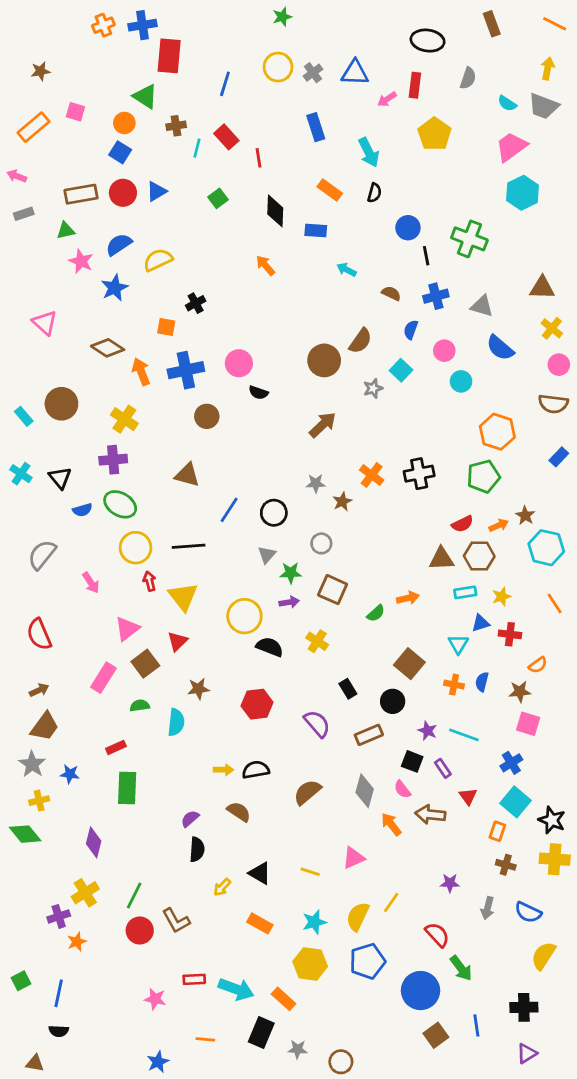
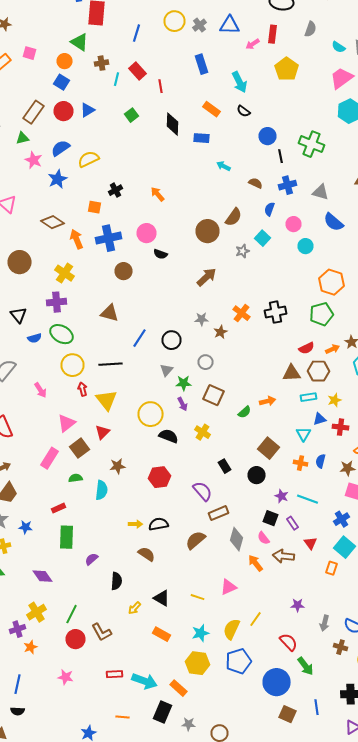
black semicircle: (374, 193) -> (244, 111), turned 112
brown rectangle: (81, 194) -> (34, 112), turned -45
orange arrow: (265, 265) -> (158, 194), moved
purple arrow: (289, 602) -> (182, 404), turned 72
brown rectangle: (369, 735) -> (218, 513), moved
purple semicircle: (190, 819) -> (92, 559), moved
purple diamond: (94, 842) -> (42, 576), turned -50
brown cross: (506, 865) -> (340, 647), moved
pink star: (155, 999) -> (66, 677), moved
brown square: (436, 1035) -> (288, 714), turned -30

